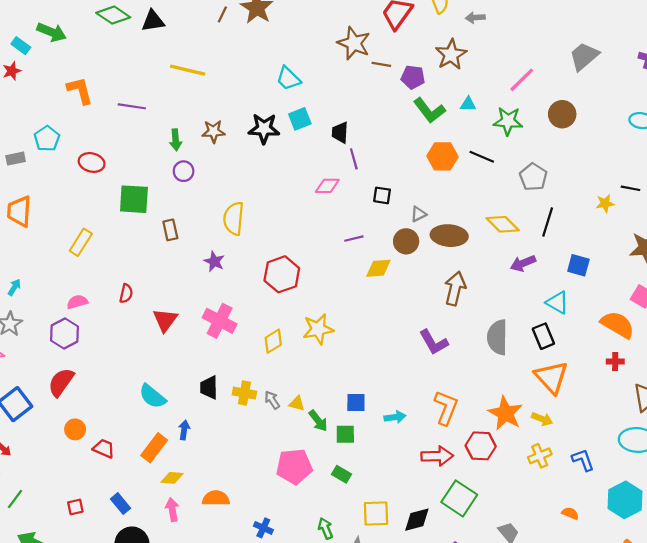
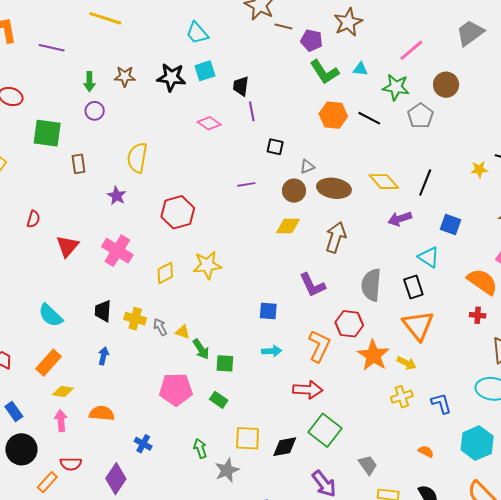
gray pentagon: (533, 177) -> (420, 116), moved
pink diamond: (327, 186) -> (209, 123), moved, turned 30
yellow diamond: (378, 268) -> (288, 226), moved
blue square: (356, 402) -> (268, 311), moved
blue arrow: (184, 430) -> (103, 356), moved
red hexagon: (481, 446) -> (349, 324), moved

